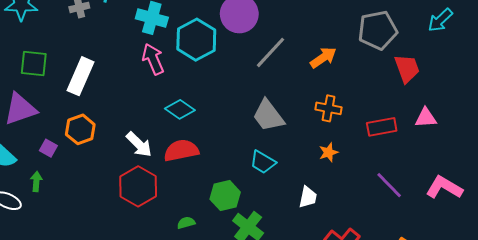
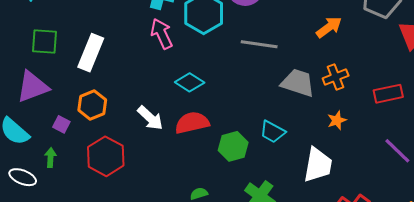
gray line: (271, 52) -> (259, 44), moved, turned 57
orange cross: (329, 108) -> (336, 77), turned -30
gray trapezoid: (268, 116) -> (298, 83), moved, turned 147
red hexagon: (138, 186) -> (106, 156), moved
green hexagon: (225, 196) -> (233, 146), moved
white trapezoid: (308, 197) -> (318, 165), size x1.6

